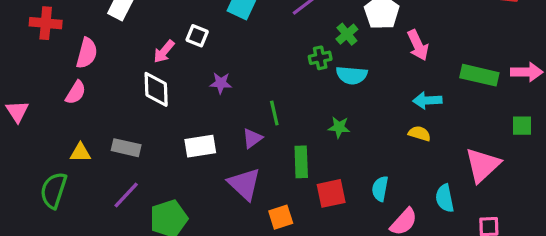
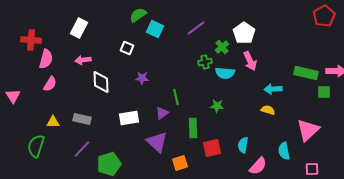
pink arrow: (418, 45) -> (250, 61), moved
pink arrow: (164, 52) -> (83, 60), moved, turned 42
pink semicircle: (87, 53) -> (46, 59), moved
green square: (522, 126) -> (324, 92), moved

